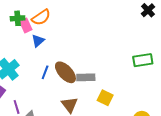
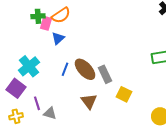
pink rectangle: (26, 25) -> (46, 23), turned 40
gray rectangle: (86, 77) -> (105, 74), turned 66

